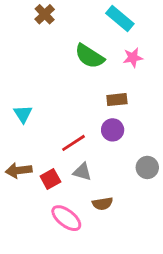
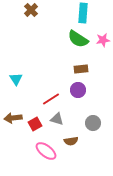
cyan rectangle: (120, 19) -> (83, 13), turned 54
green semicircle: (89, 56) -> (78, 39), moved
pink star: (133, 58) -> (103, 40), moved
gray circle: (147, 167) -> (93, 123), moved

